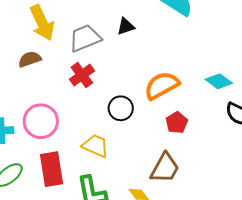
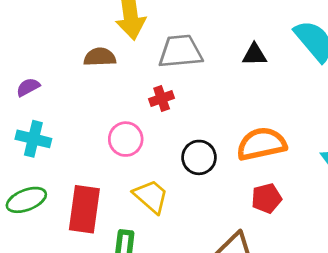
black triangle: (126, 26) -> (254, 55), moved
red cross: (82, 75) -> (162, 99), size x0.7
pink circle: (41, 121) -> (126, 139), moved, size x0.7

